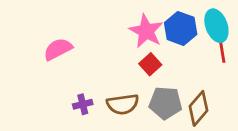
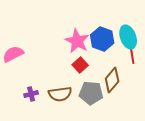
brown diamond: (199, 108) -> (112, 80), moved

